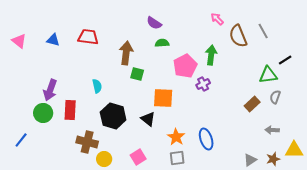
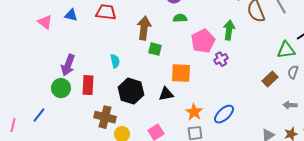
pink triangle: (19, 41) -> (45, 22), moved
black triangle: (148, 119) -> (166, 94), turned -49
blue ellipse: (206, 139) -> (224, 114), turned 65

